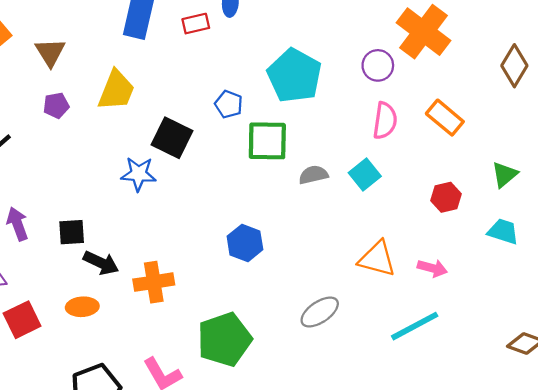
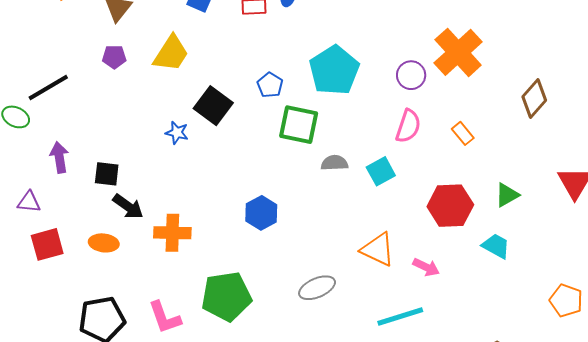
orange rectangle: (445, 118) -> (463, 133), size x0.7
blue star: (139, 174) -> (177, 133), size x0.7
red hexagon: (446, 197) -> (450, 206), size x1.6

